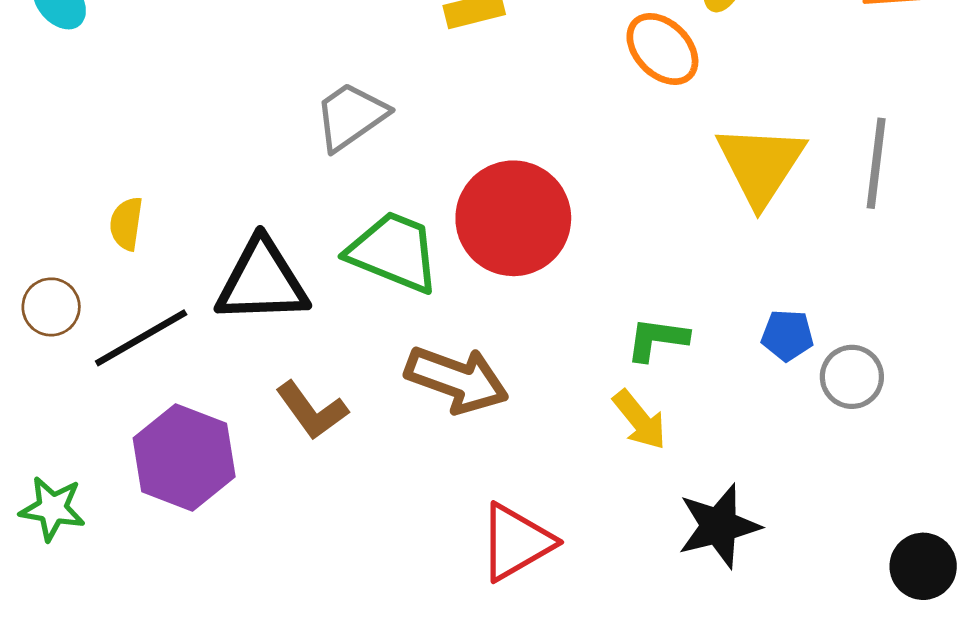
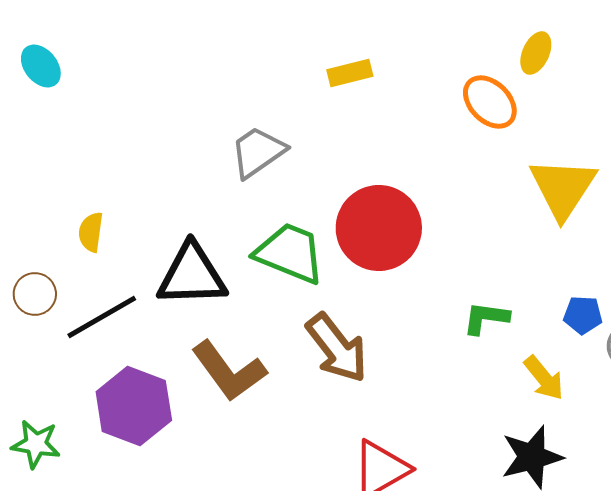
brown arrow: (457, 380) -> (337, 348), turned 32
brown L-shape: (312, 410) -> (229, 371), size x1.4
yellow arrow: (640, 420) -> (544, 378), moved

